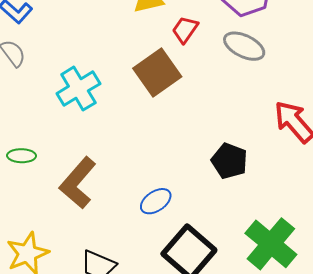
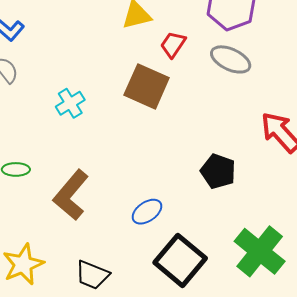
brown square: (157, 72) -> (147, 86), turned -30
cyan cross: (78, 89) -> (70, 103), size x0.7

